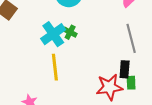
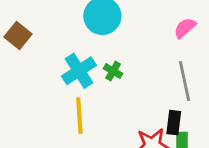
green cross: (70, 32) -> (113, 71), moved

